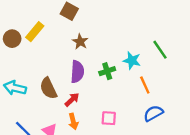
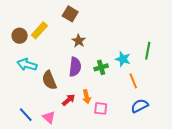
green line: (160, 50) -> (148, 51), turned 42
cyan arrow: (15, 88) -> (27, 65), moved
red arrow: (72, 100) -> (69, 100), moved
orange arrow: (73, 121) -> (87, 97), moved

